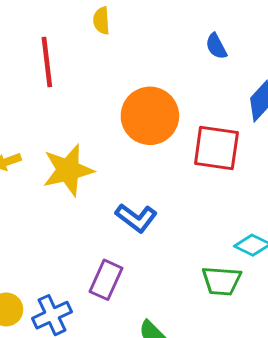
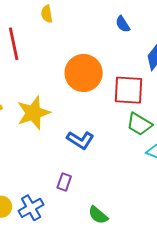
purple rectangle: (106, 280) -> (64, 182), size x0.7
green trapezoid: (221, 281) -> (139, 124), moved, turned 32

